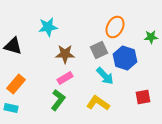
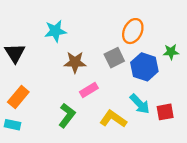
green star: (151, 37) -> (171, 52), moved
black triangle: (13, 46) -> (15, 53), turned 42
cyan arrow: (105, 76) -> (140, 104), moved
pink rectangle: (65, 78) -> (89, 90), moved

